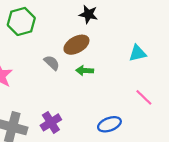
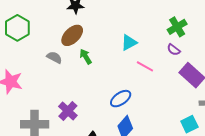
cyan triangle: (138, 53) -> (129, 43), moved
green arrow: (85, 71) -> (86, 57), turned 70

